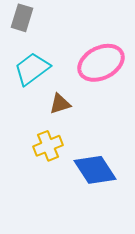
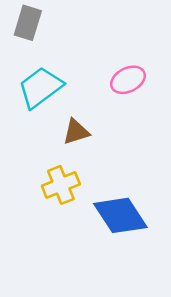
pink ellipse: (101, 63) -> (128, 80), size x0.6

